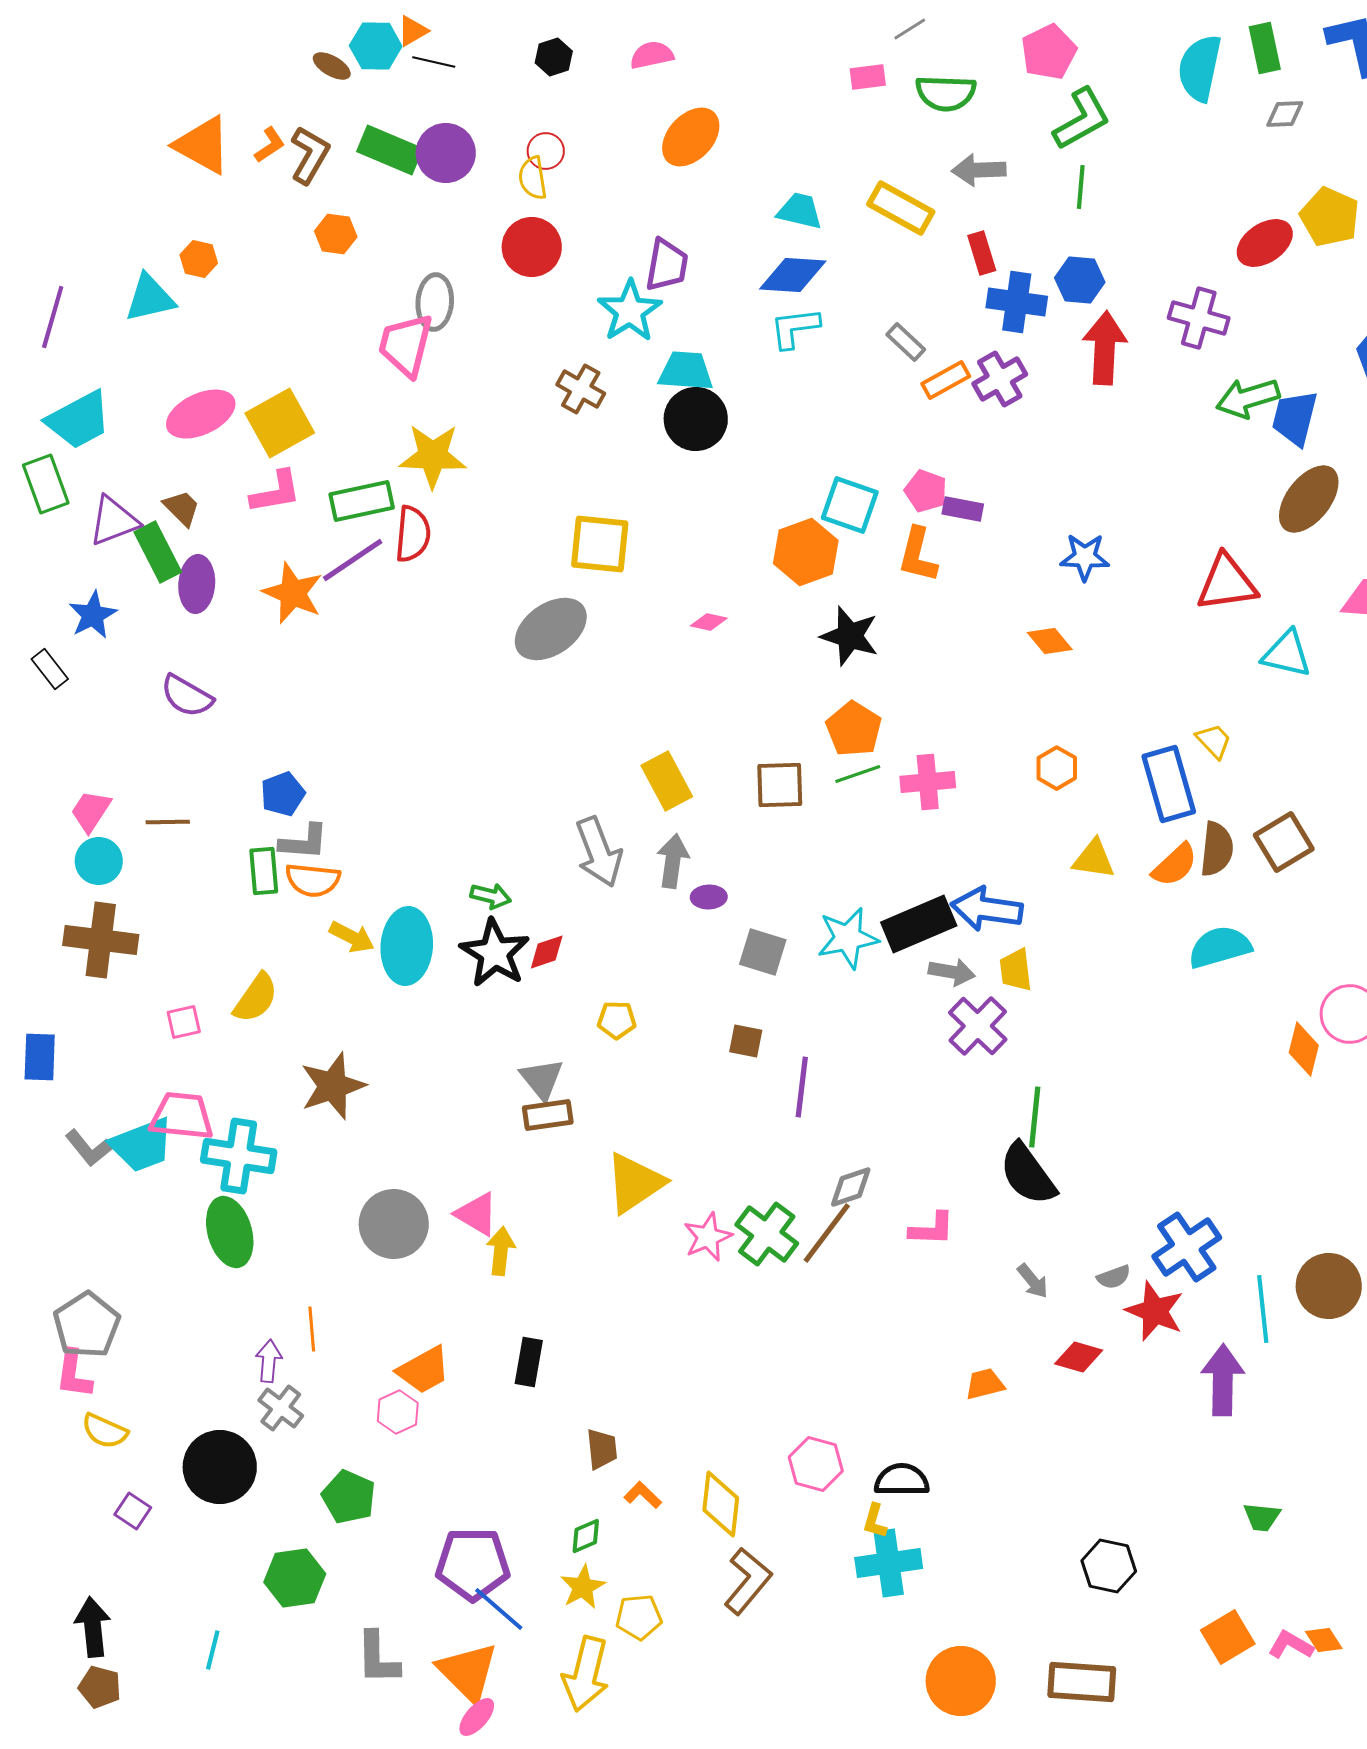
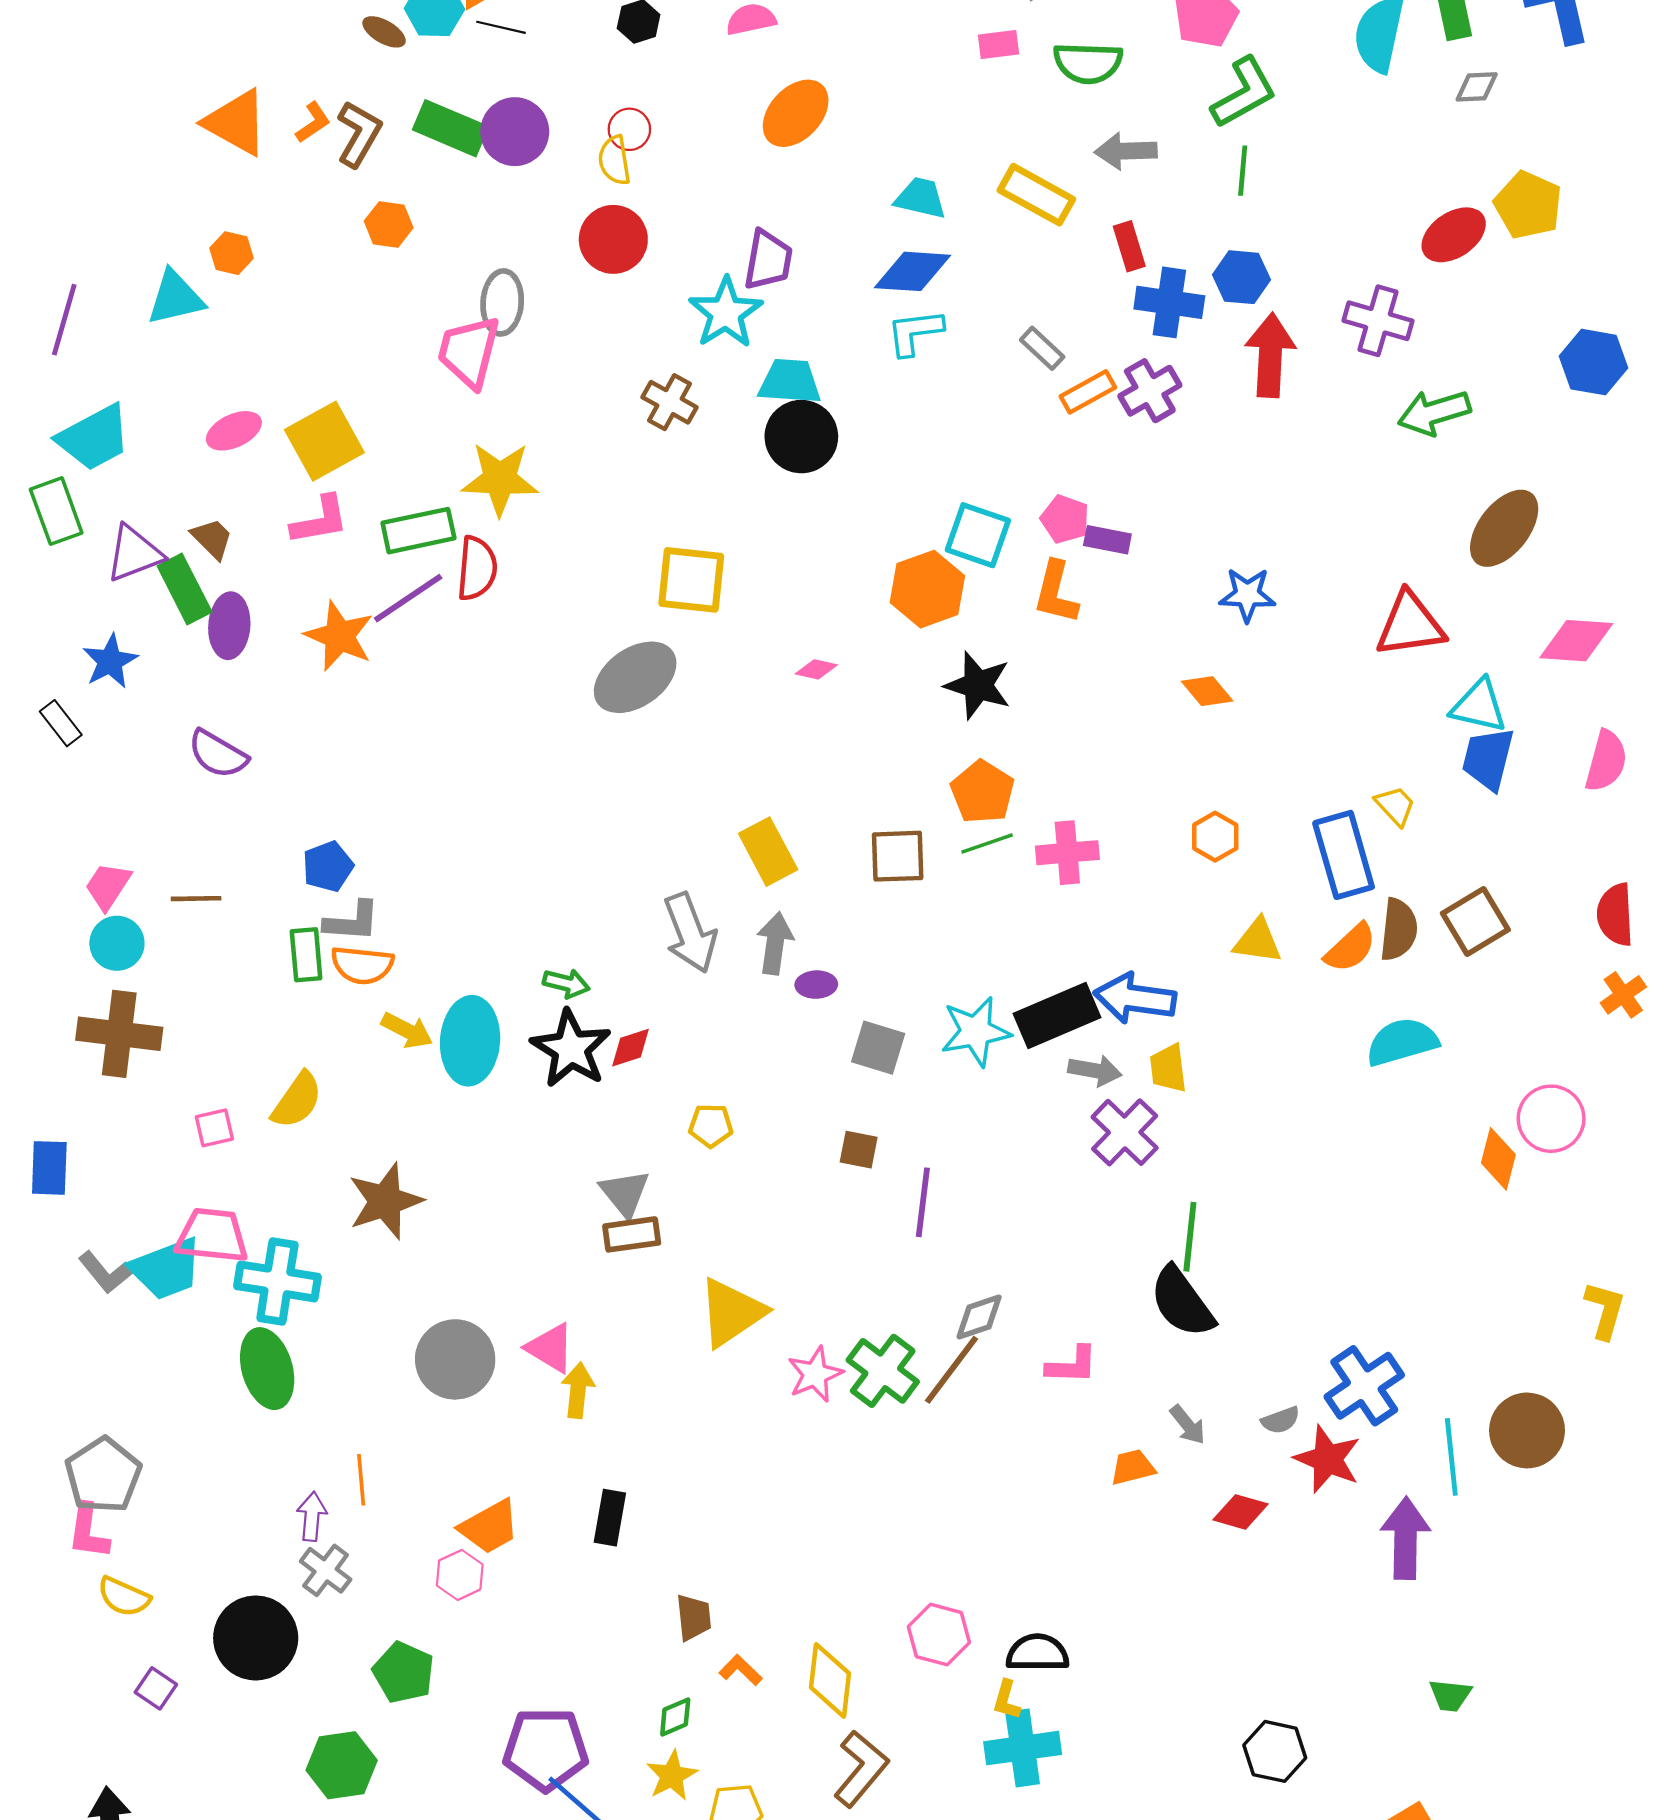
pink ellipse: (201, 414) -> (234, 431), size x0.7
blue trapezoid: (1295, 418) -> (1488, 759), moved
orange trapezoid: (985, 1384) -> (1133, 1467), moved

